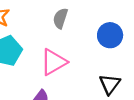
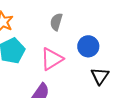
blue circle: (110, 35) -> (88, 46), moved

